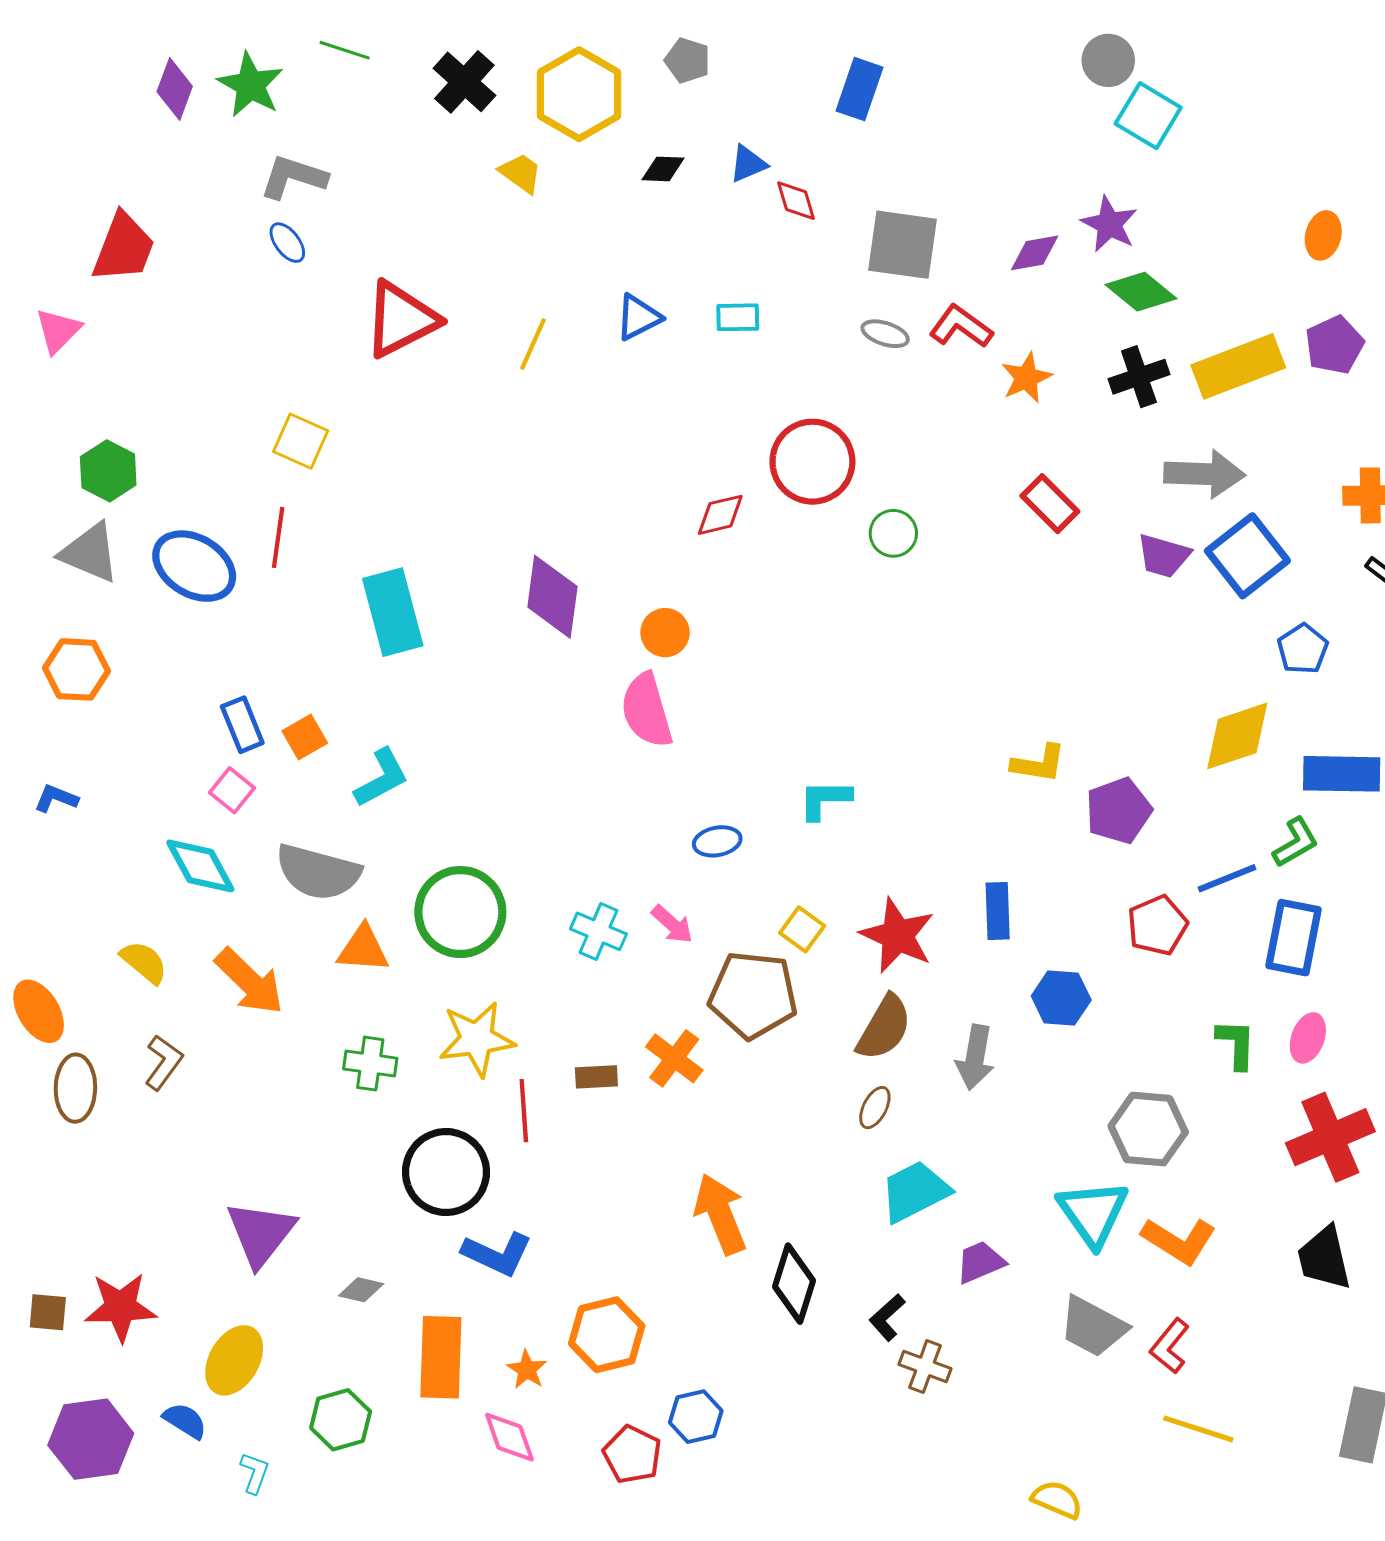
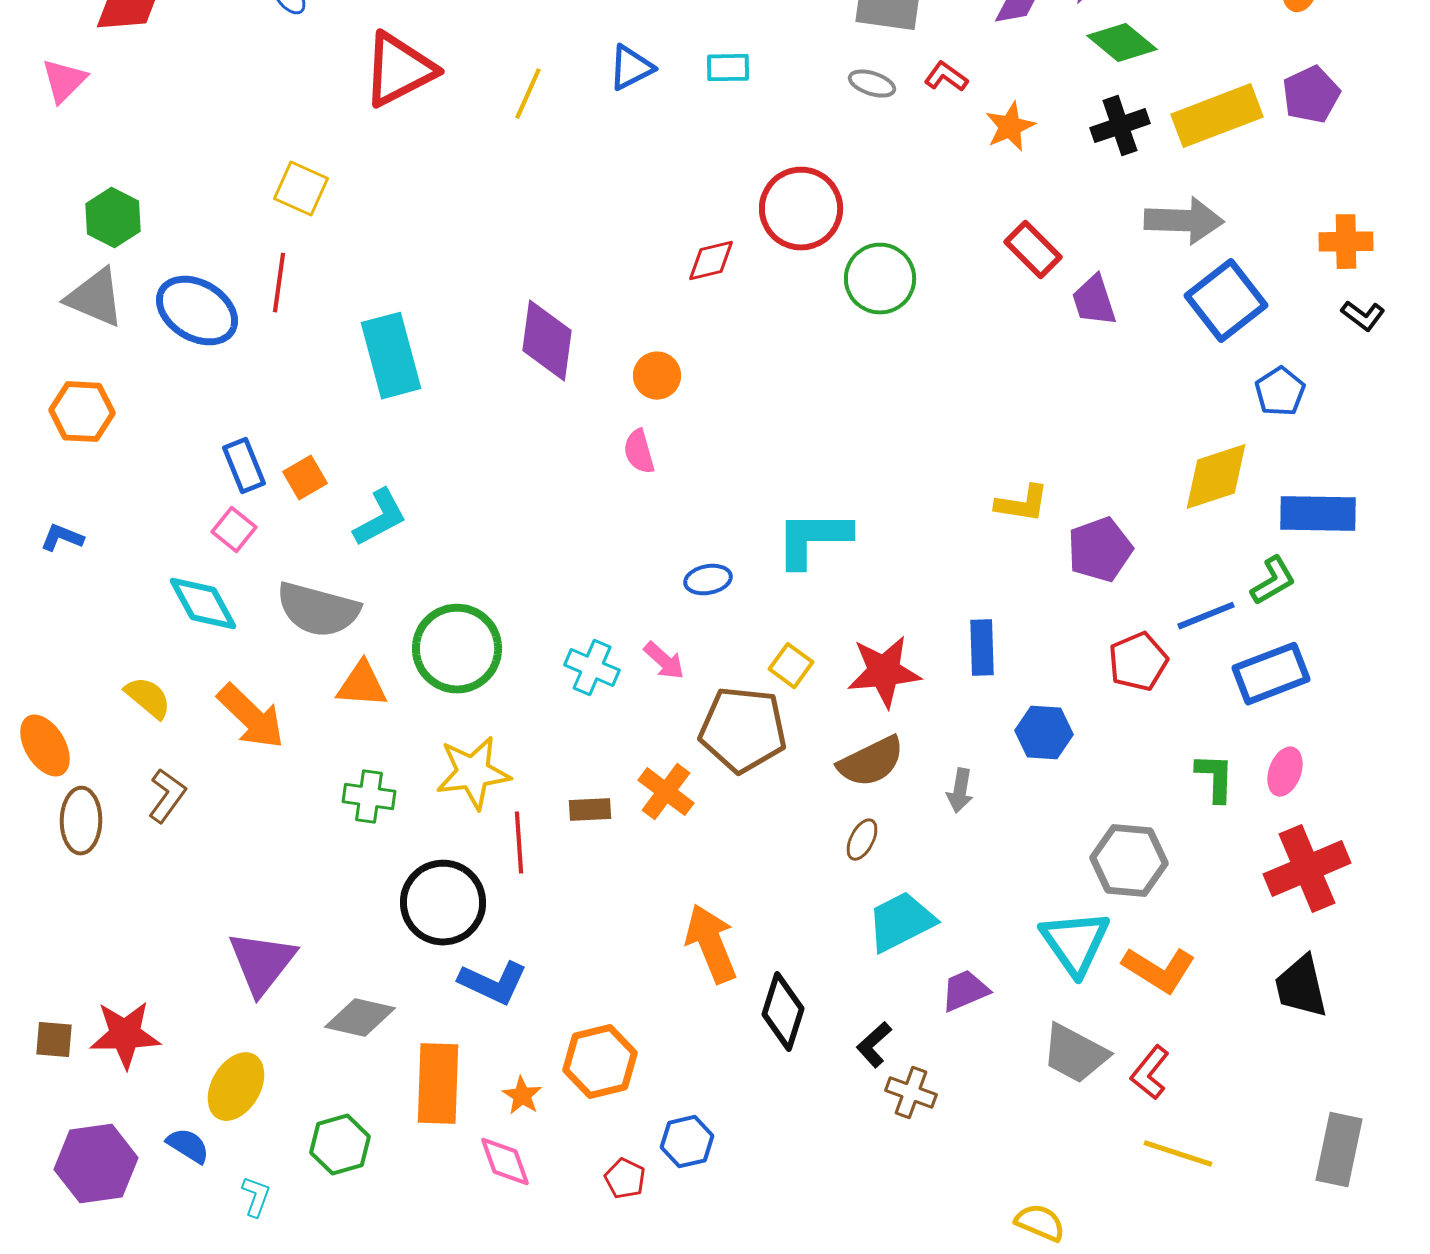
red L-shape: (961, 327) -> (946, 77), size x0.7
green circle: (893, 533) -> (880, 279), size x1.5
purple trapezoid: (1164, 556) -> (1094, 301), moved, turned 56
pink semicircle: (647, 710) -> (639, 452), size x0.6
cyan L-shape: (825, 799) -> (813, 539), size x1.5
red star: (897, 936) -> (884, 672), turned -30
blue rectangle: (1294, 938) -> (1271, 674), turned 58
brown semicircle: (884, 1028) -> (871, 762), turned 34
gray arrow: (975, 1057) -> (960, 791), size x0.7
gray diamond: (361, 1290) -> (360, 1018), size x1.6
red pentagon: (632, 1455) -> (625, 1179), size x0.7

